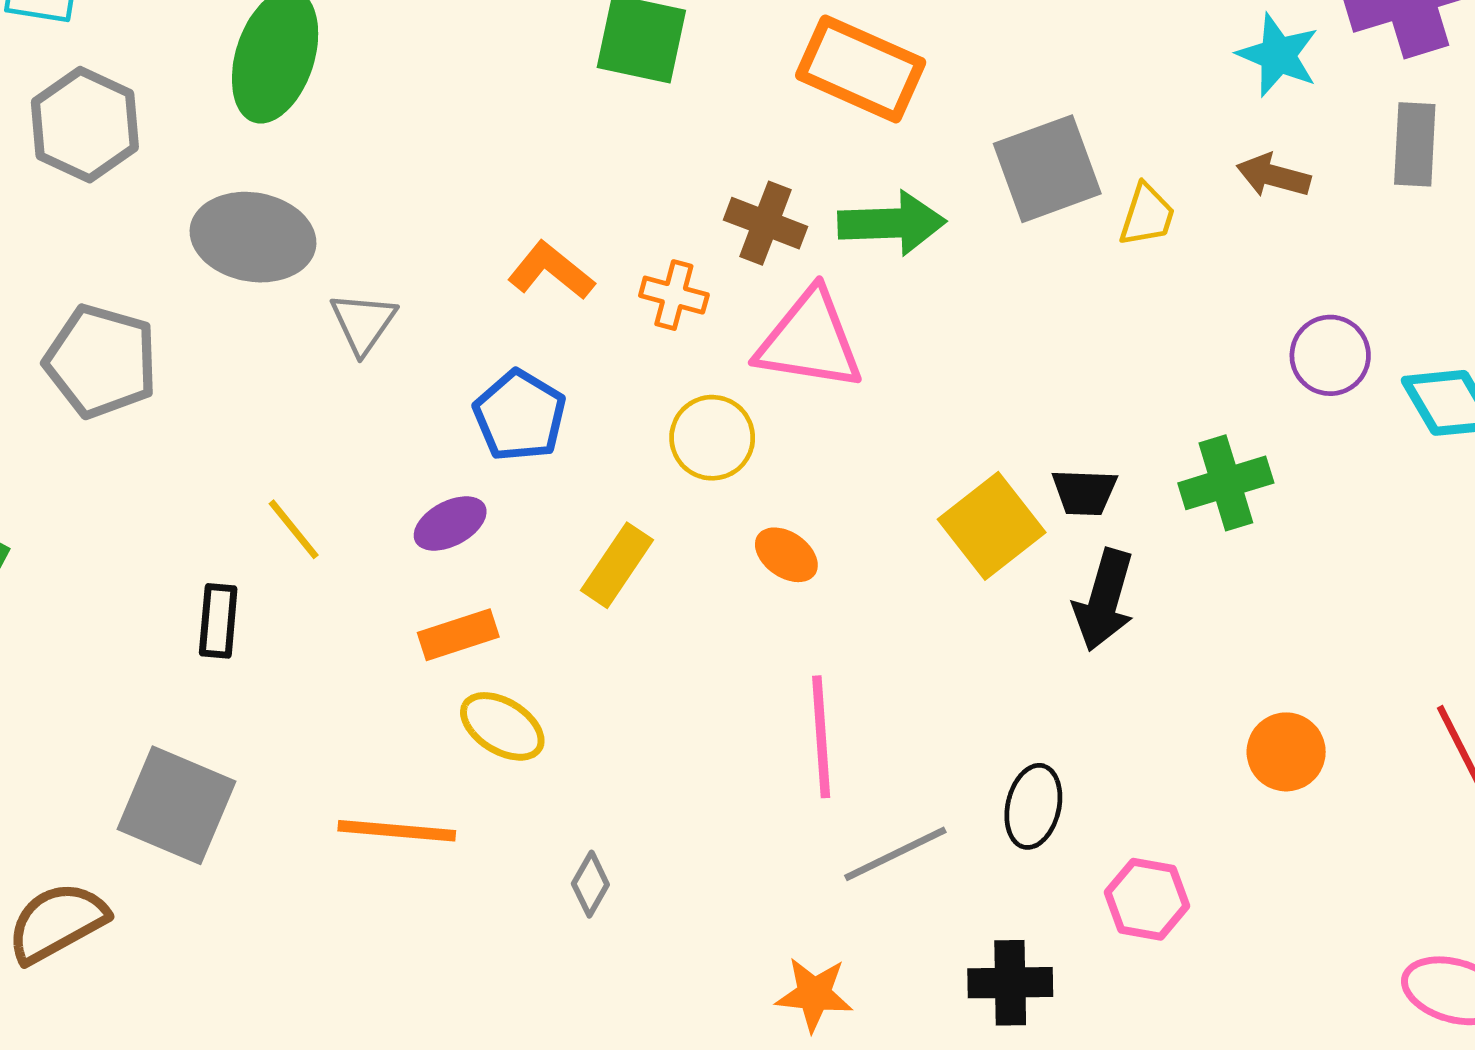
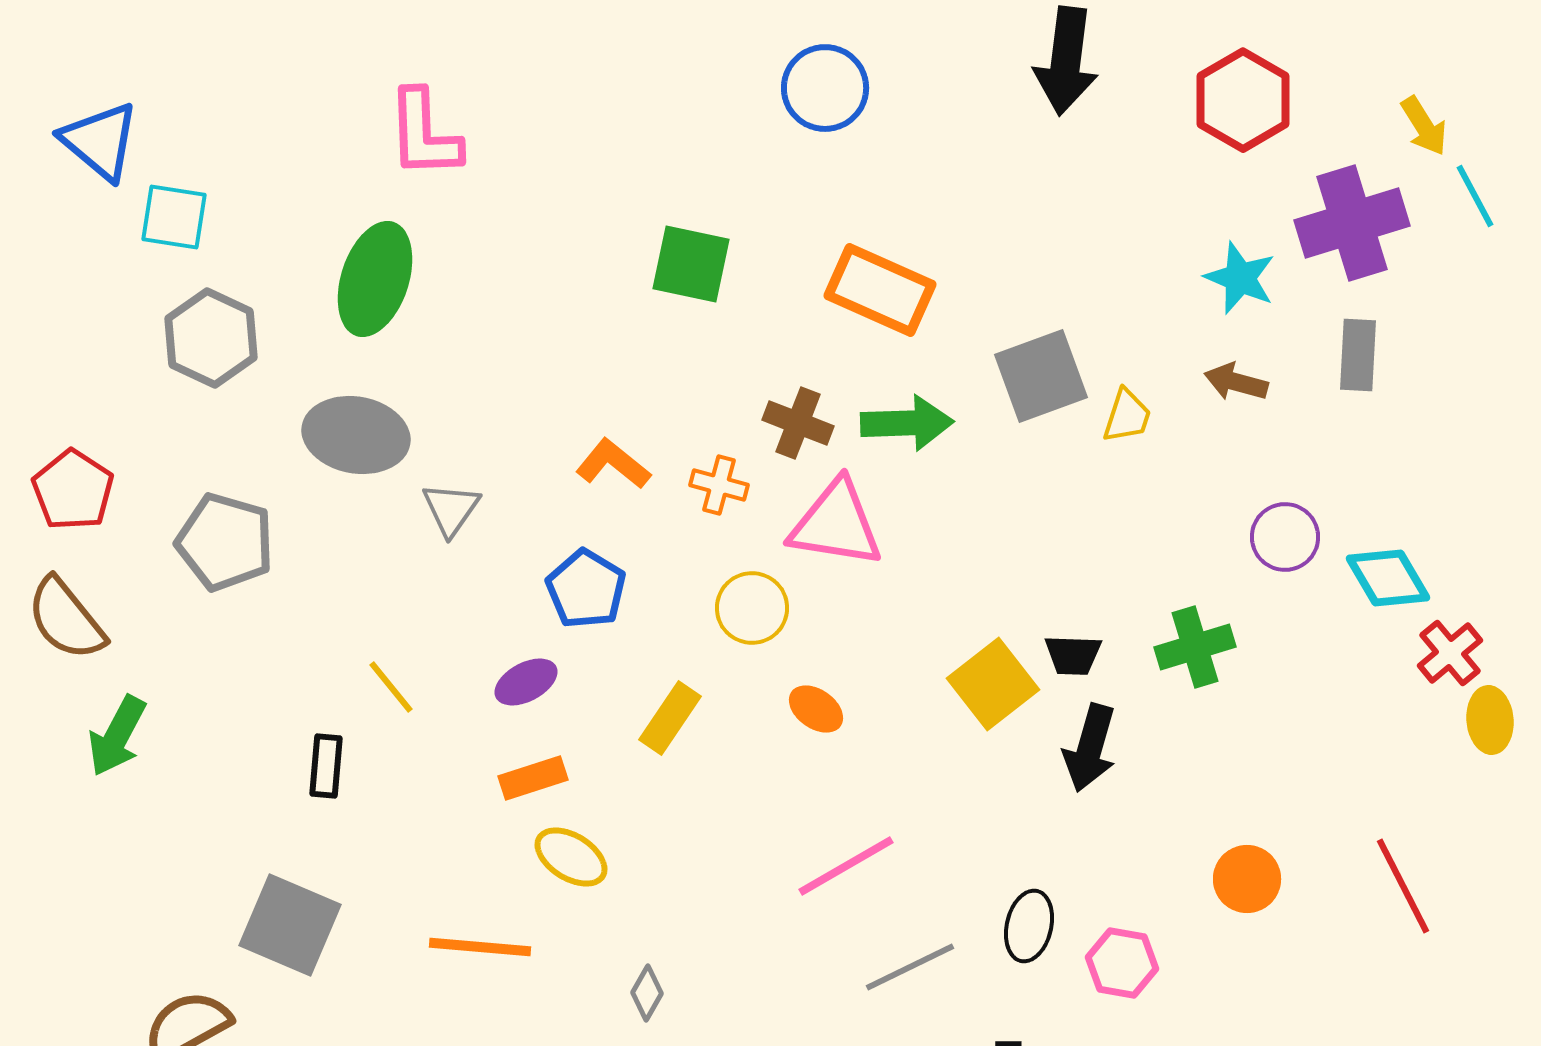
pink line: (821, 737) -> (846, 866), turned 64
pink hexagon: (1147, 899) -> (1122, 963), moved

